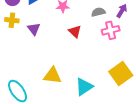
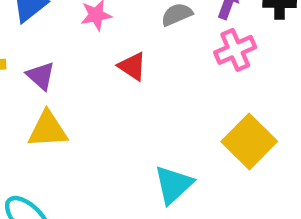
pink cross: (111, 30) -> (235, 50), moved
yellow triangle: (52, 75) -> (48, 130), moved

